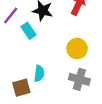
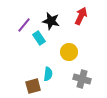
yellow circle: (77, 49) -> (69, 52), moved

